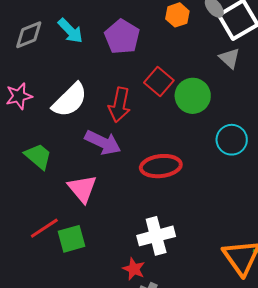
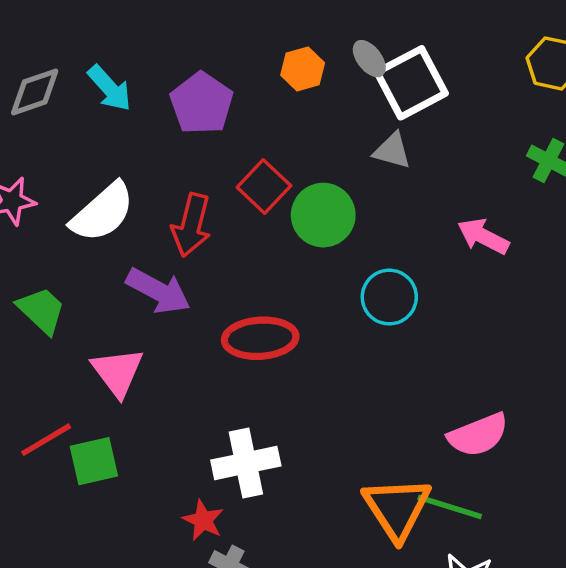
gray triangle: (229, 58) -> (392, 151), turned -30

